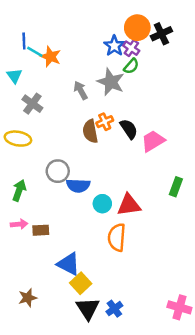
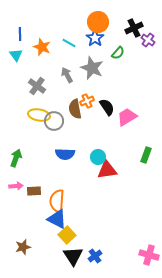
orange circle: (137, 28) -> (98, 22), moved
purple cross: (131, 48) -> (148, 40), moved
cyan line: (35, 52) -> (69, 43), moved
green semicircle: (131, 66) -> (118, 53), moved
cyan triangle: (14, 76) -> (16, 55), moved
gray cross: (32, 104) -> (37, 86), moved
yellow ellipse: (18, 139) -> (39, 115), moved
gray circle: (58, 171) -> (54, 121), moved
cyan circle: (102, 204) -> (98, 157), moved
orange semicircle: (117, 237) -> (57, 201), moved

